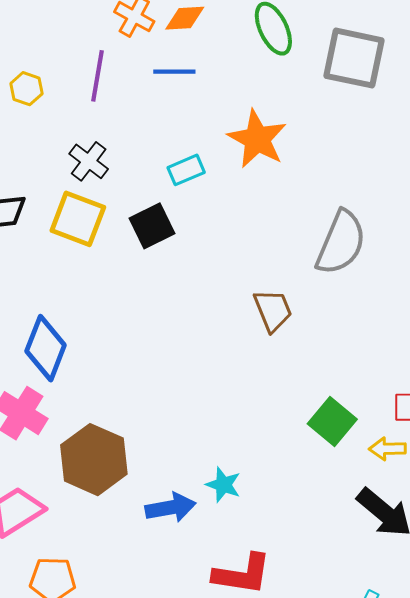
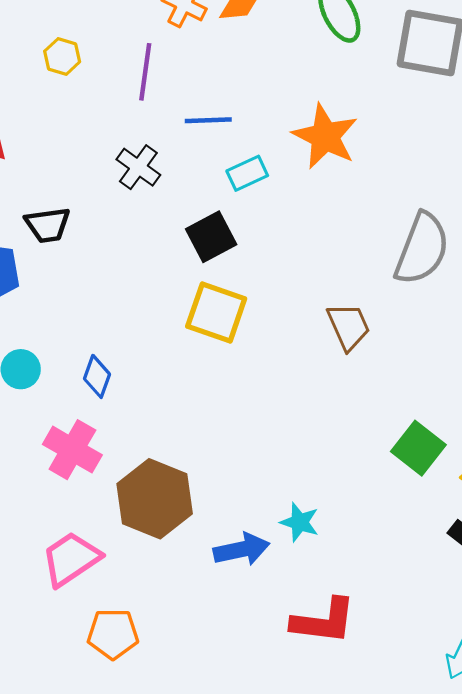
blue line: (174, 72) -> (208, 120), moved
yellow hexagon: (26, 89) -> (62, 56), moved
yellow square: (78, 219) -> (216, 312), moved
blue diamond: (46, 348) -> (97, 376), size x0.6

